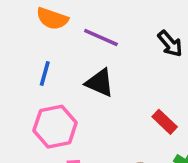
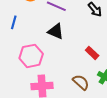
blue line: (45, 73) -> (14, 22), moved

